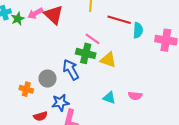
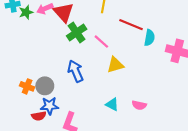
green cross: (86, 53) -> (77, 33), moved, turned 36
yellow triangle: (108, 60) -> (115, 65), turned -42
gray circle: (47, 79) -> (45, 86), moved
blue star: (60, 103) -> (49, 106), moved

